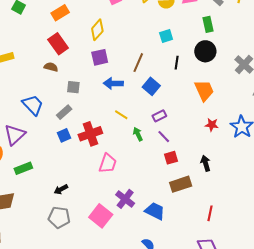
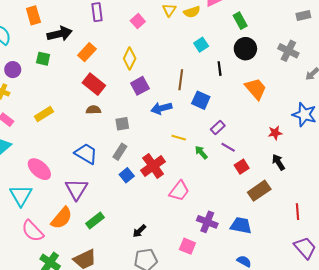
red star: (212, 125) -> (275, 133), moved
pink trapezoid: (108, 163) -> (179, 191), turned 35
pink square: (101, 216) -> (187, 246), size x0.7

